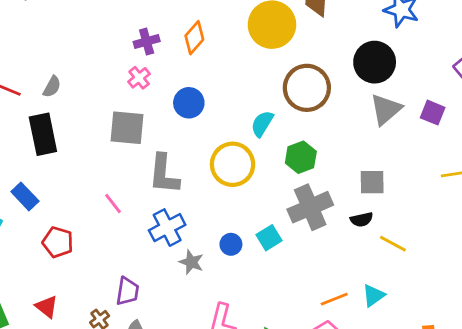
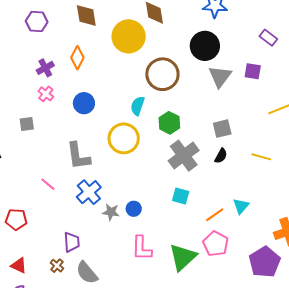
gray square: (127, 128) -> (27, 124), moved, size x0.6
black semicircle: (362, 220) -> (221, 156), turned -35
cyan square: (269, 238) -> (181, 196), moved, turned -30
blue circle: (231, 244) -> (134, 209), moved
yellow line: (393, 244) -> (261, 157), moved

